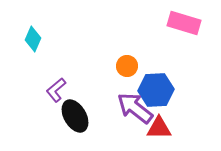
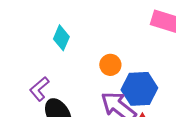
cyan diamond: (33, 39) -> (61, 38), moved

